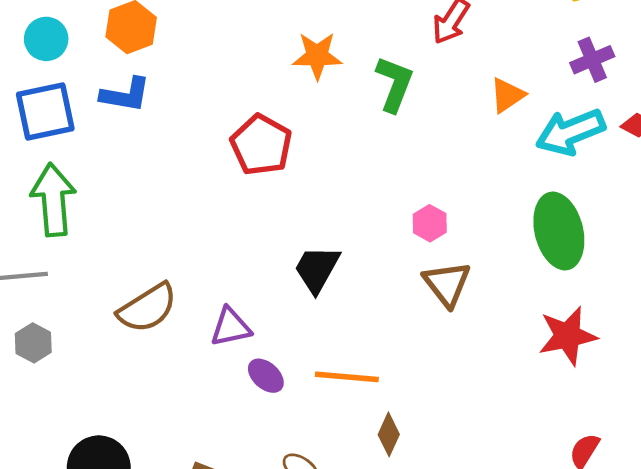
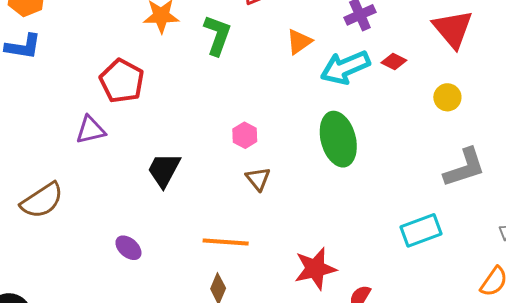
brown triangle: (447, 284) -> (258, 179), size x0.7
purple triangle: (231, 327) -> (90, 130), moved
red star: (568, 336) -> (315, 269), moved
orange line: (347, 377) -> (226, 242), moved

